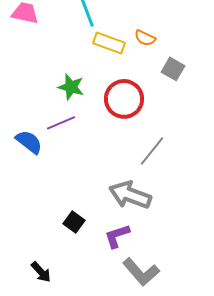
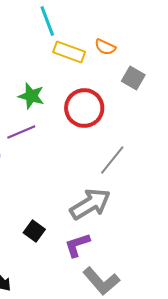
gray arrow: (130, 195) -> (90, 204), turned 129

